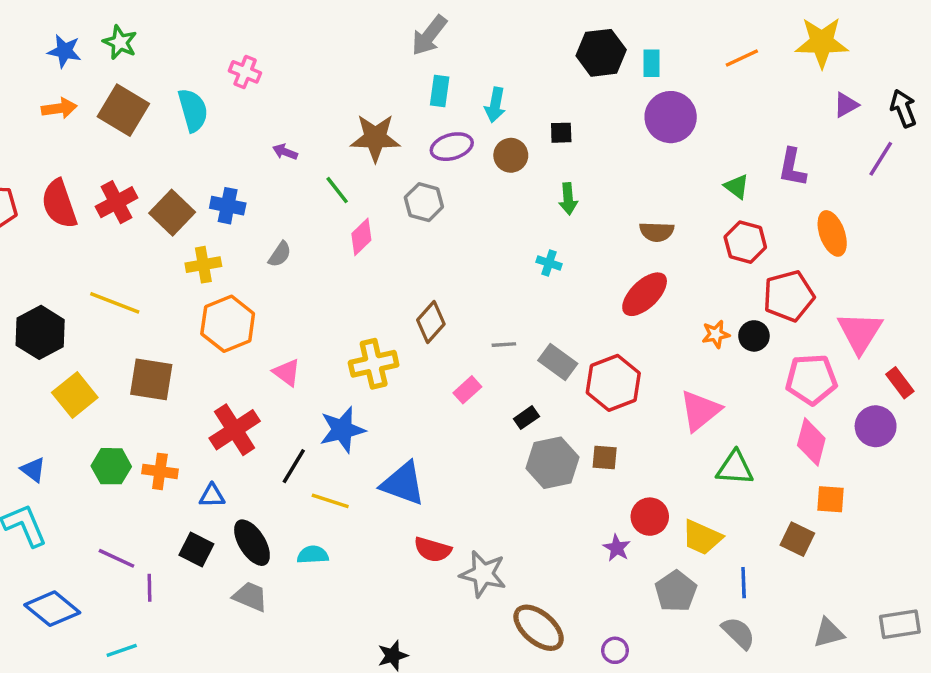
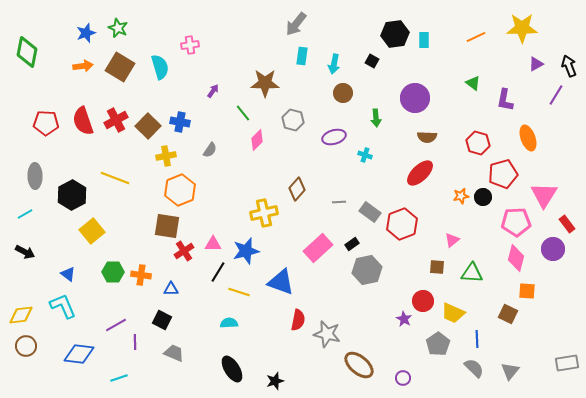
blue star: (64, 51) -> (86, 33), turned -30
pink cross: (245, 72) -> (190, 45), turned -30
purple circle: (671, 117) -> (415, 98), moved
black square: (561, 133) -> (372, 61), moved, turned 32
purple ellipse: (452, 147) -> (334, 137), moved
purple arrow: (285, 152) -> (213, 91), turned 104
green triangle: (737, 187) -> (473, 83), moved
pink triangle: (287, 372) -> (213, 244), moved, turned -36
brown square: (151, 379) -> (167, 226), moved
pink rectangle: (467, 390) -> (318, 248), moved, size x1.8
pink triangle: (700, 411) -> (452, 240), size x0.6
red cross: (235, 430) -> (184, 251), size x0.7
brown square: (605, 458) -> (437, 267), moved
black ellipse: (252, 543) -> (232, 369), moved
red semicircle: (433, 550) -> (298, 320), turned -95
purple line: (117, 558) -> (116, 325), turned -55
gray trapezoid: (250, 596) -> (174, 353), moved
blue diamond: (52, 609) -> (79, 354), turned -32
gray triangle: (829, 633) -> (510, 371), moved, turned -36

